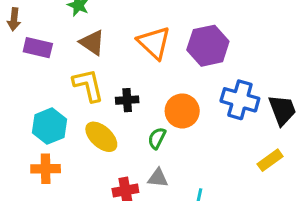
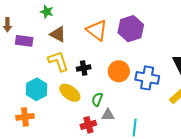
blue cross: (240, 100) -> (147, 78), moved
green semicircle: (157, 138) -> (97, 99), moved
orange cross: (46, 169) -> (25, 117), moved

